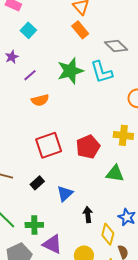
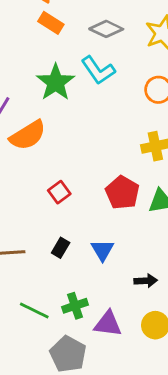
orange semicircle: (40, 100) -> (28, 135), size x1.5
red square: (49, 145) -> (59, 192), size x0.6
red pentagon: (88, 147) -> (122, 193), moved
black arrow: (88, 215) -> (146, 281), moved, turned 112

